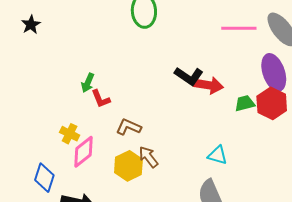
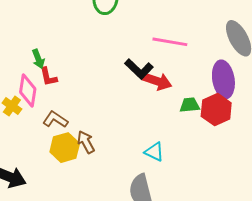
pink line: (239, 28) -> (170, 42), moved
green arrow: (88, 83) -> (38, 59), turned -54
brown L-shape: (129, 127) -> (55, 120), moved
pink diamond: (83, 152) -> (28, 91), moved, turned -52

